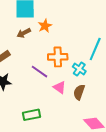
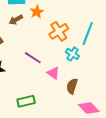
orange cross: (58, 57) -> (59, 31), moved, turned -30
brown semicircle: (79, 92) -> (72, 86), moved

